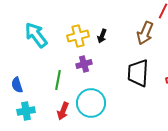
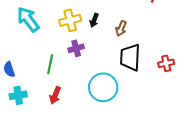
brown arrow: (145, 33) -> (121, 28), moved, size x0.7
cyan circle: (91, 103) -> (103, 87), moved

